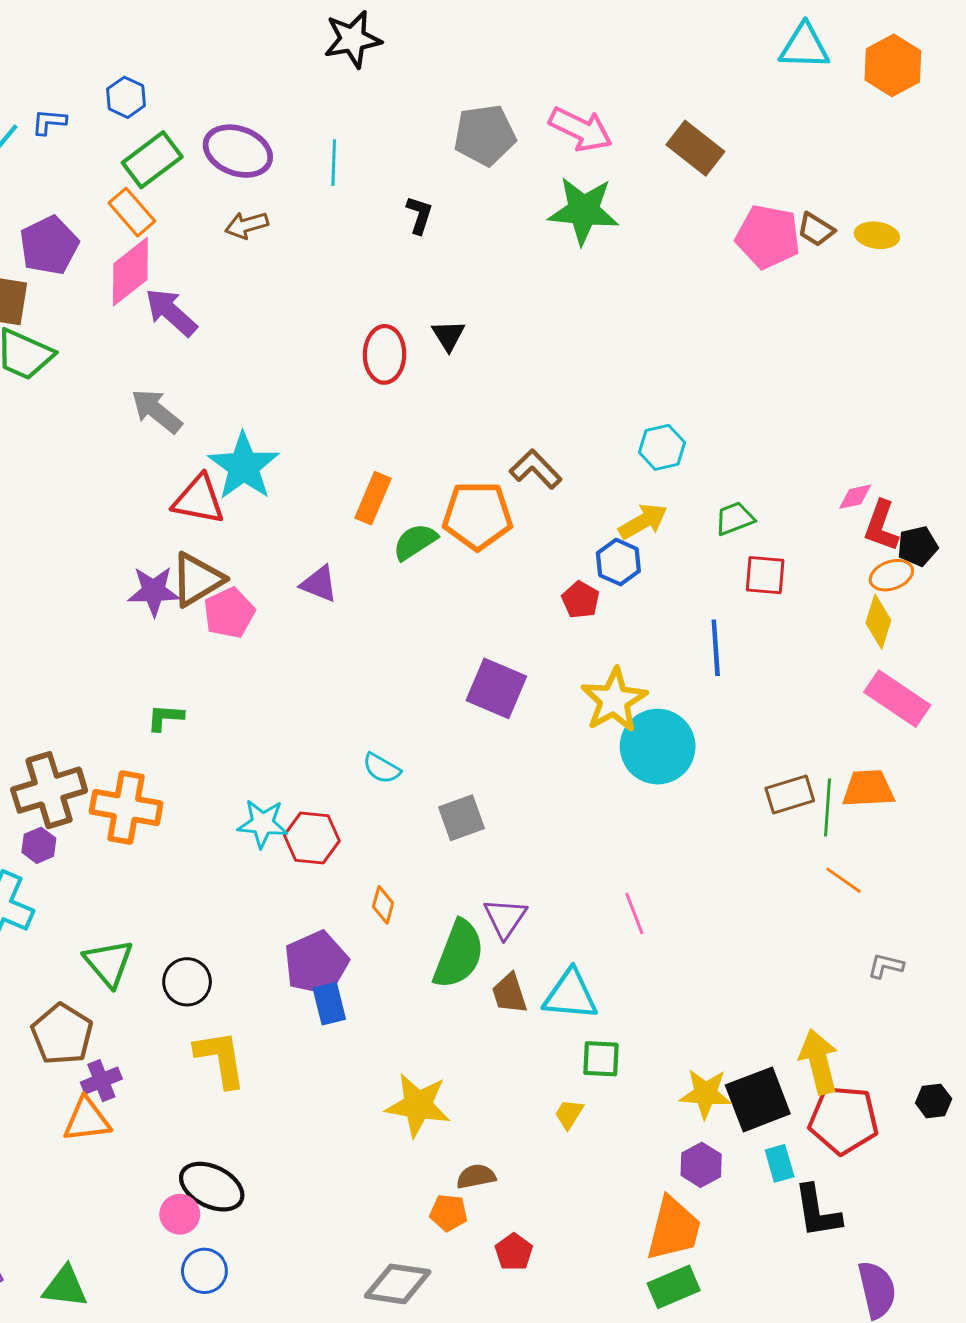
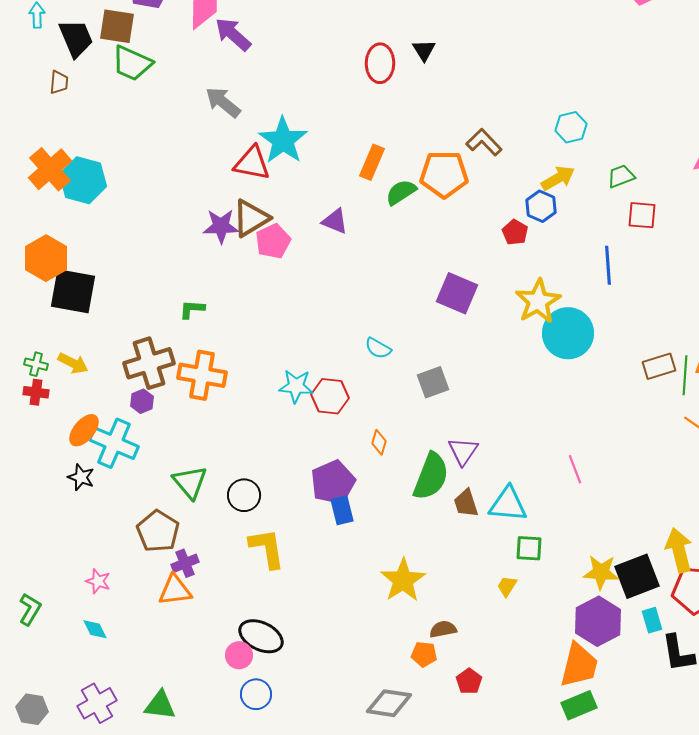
green L-shape: (165, 717) -> (192, 309), moved
pink line: (634, 914) -> (575, 469), moved
yellow star: (418, 1105) -> (403, 580), turned 30
purple hexagon: (701, 1165) -> (598, 621), size x1.6

